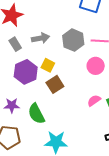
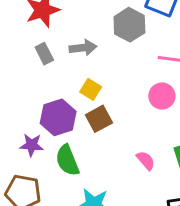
gray hexagon: (73, 40) -> (129, 25), moved
purple hexagon: (26, 72) -> (58, 117), moved
pink semicircle: (94, 101) -> (146, 160), moved, turned 80

